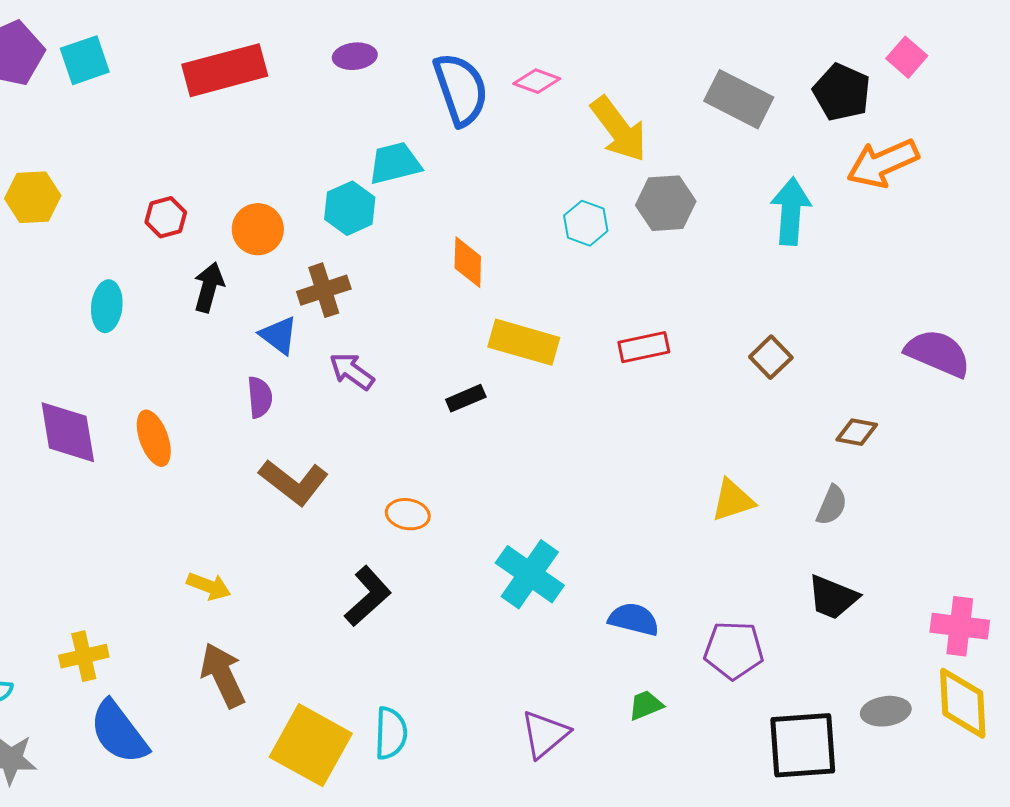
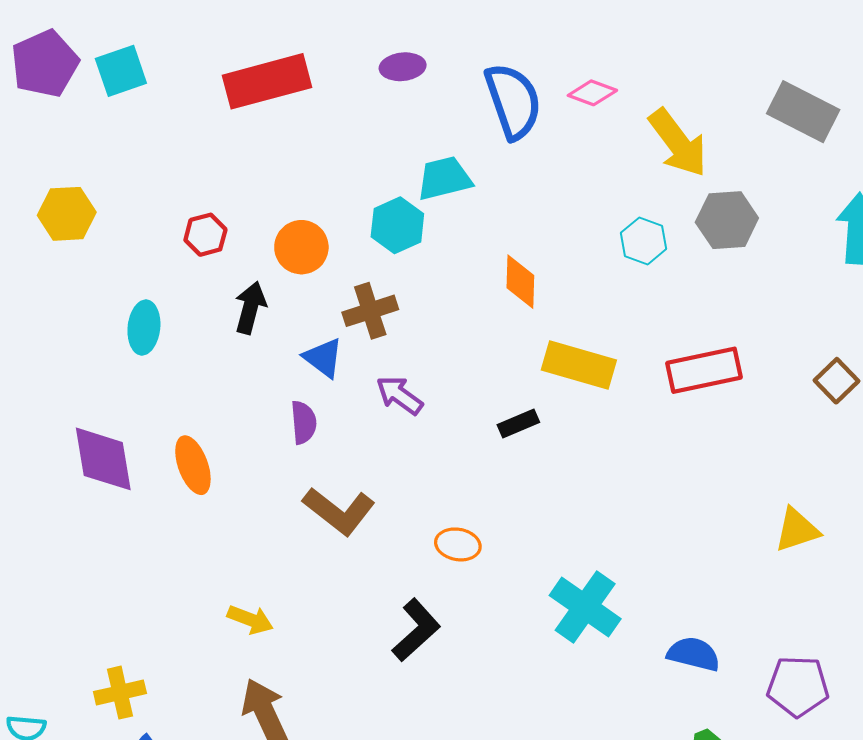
red rectangle: (644, 347) -> (704, 370), size x1.4

